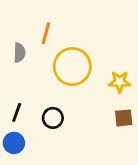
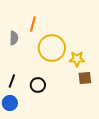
yellow star: (120, 82) -> (77, 59), moved
brown square: (124, 118) -> (85, 78), moved

